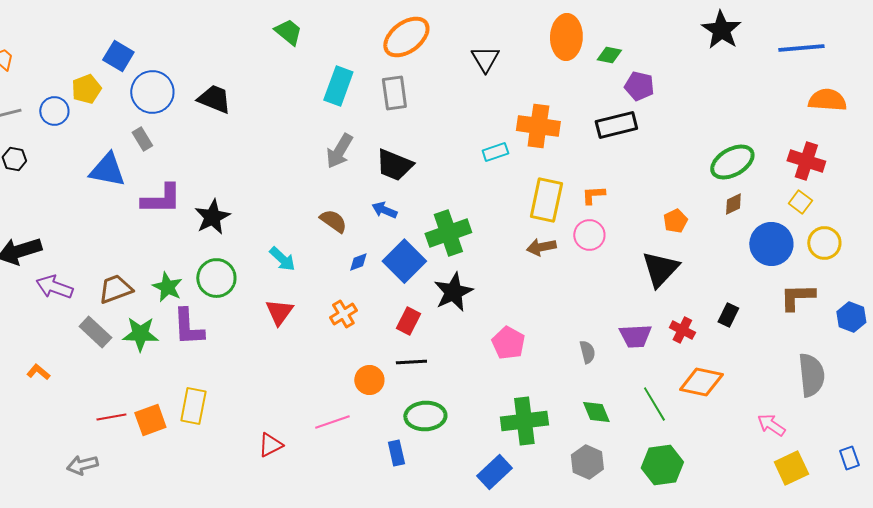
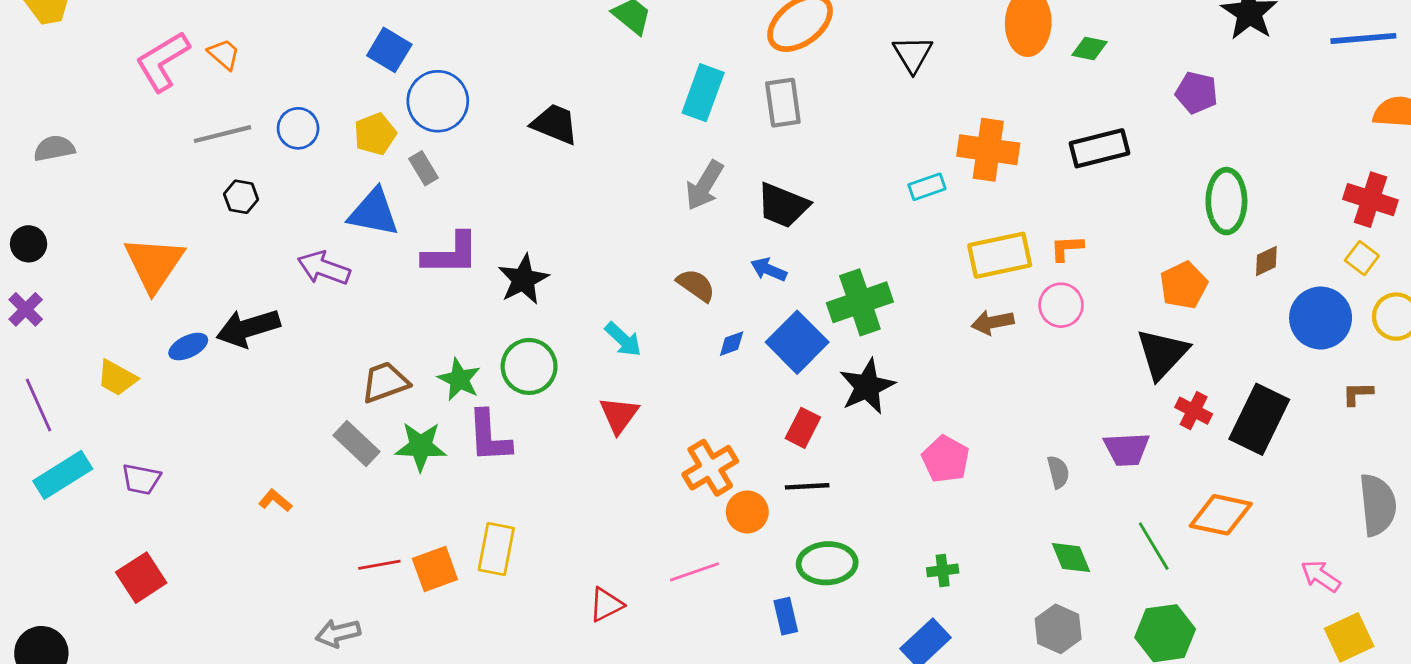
purple pentagon: (639, 86) -> (1196, 93), moved
yellow pentagon: (86, 89) -> (375, 134), moved
black trapezoid: (214, 99) -> (555, 124), moved
green ellipse: (732, 162) -> (1226, 201), moved, turned -60
yellow rectangle: (546, 200) -> (1000, 255), turned 66
orange pentagon: (675, 221) -> (1184, 285), size x1.4
purple arrow: (54, 287) -> (324, 268), moved
brown L-shape: (797, 297) -> (1358, 394), size x0.6
orange cross: (343, 314) -> (710, 468), moved, size x1.4
black rectangle: (728, 315) -> (1259, 419), size x2.0
red cross: (682, 330) -> (1194, 411), moved
green cross: (524, 421) -> (943, 570), moved, size x0.5

